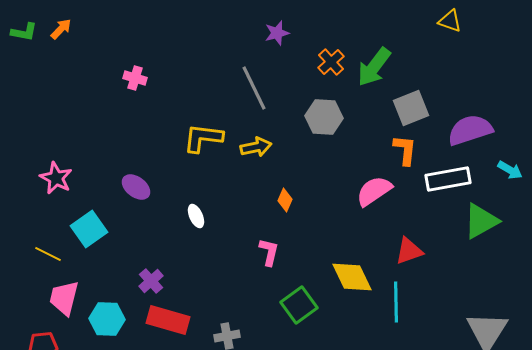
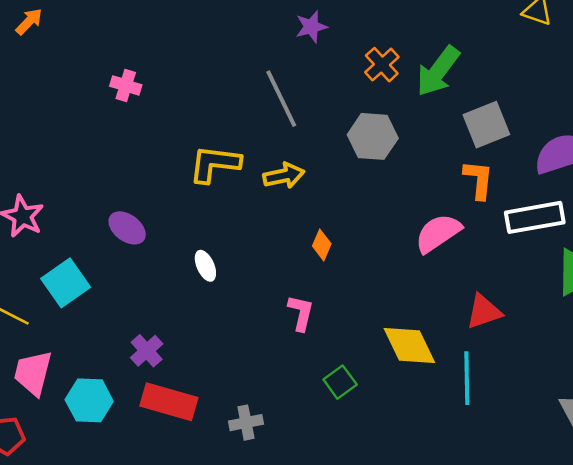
green square: (299, 305) -> (340, 382), size x0.7

